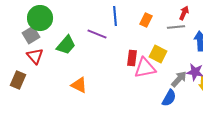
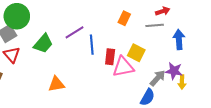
red arrow: (184, 13) -> (163, 11), turned 48
blue line: (115, 16) -> (92, 45), moved
purple line: (97, 34) -> (75, 32), turned -54
orange triangle: (79, 85) -> (56, 84), turned -36

